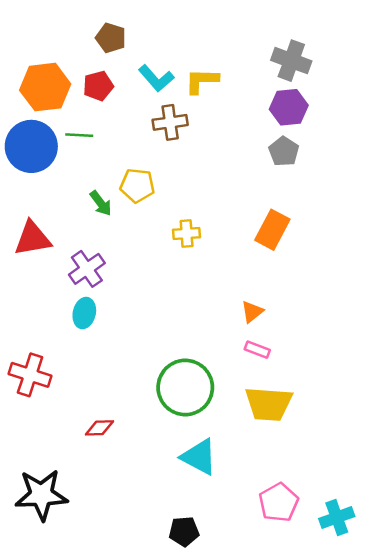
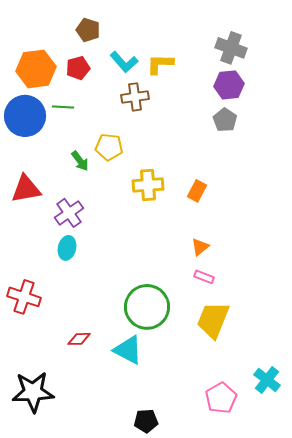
orange rectangle: (272, 230) -> (197, 191), moved, size x0.7
yellow cross: (187, 234) -> (148, 185), size x1.4
yellow trapezoid: (269, 404) -> (213, 320), turned 108
cyan triangle: (199, 457) -> (128, 350), moved
cyan cross: (337, 518) -> (267, 380), moved, turned -32

